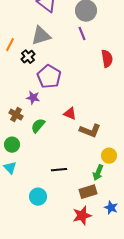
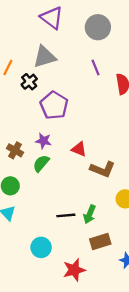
purple line: (82, 34) -> (96, 67), moved
purple star: (33, 98) -> (43, 141), moved
green arrow: (98, 173) -> (90, 214), moved
red star: (82, 216) -> (74, 270), moved

